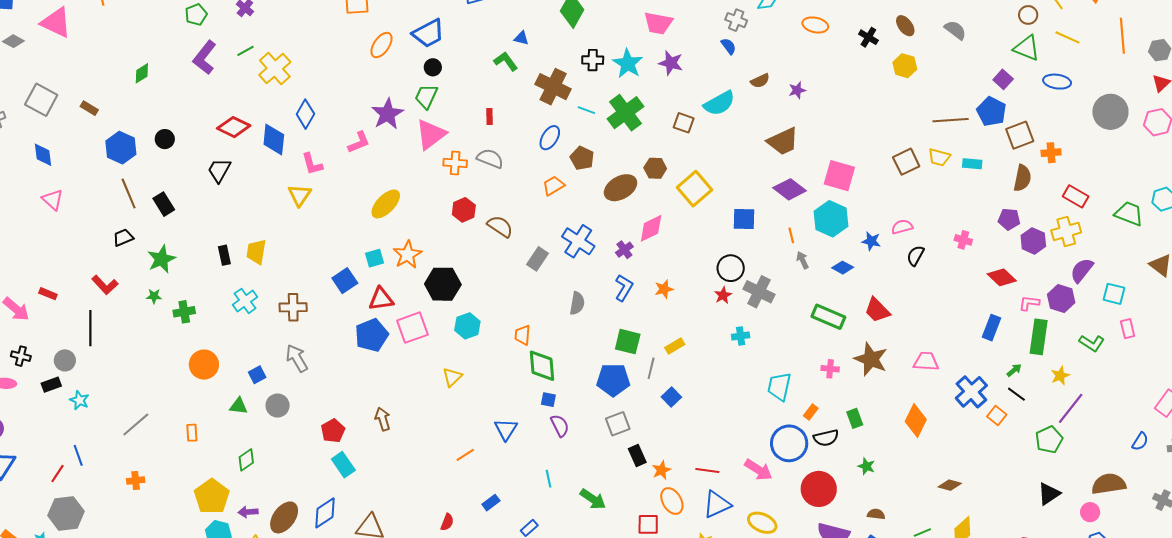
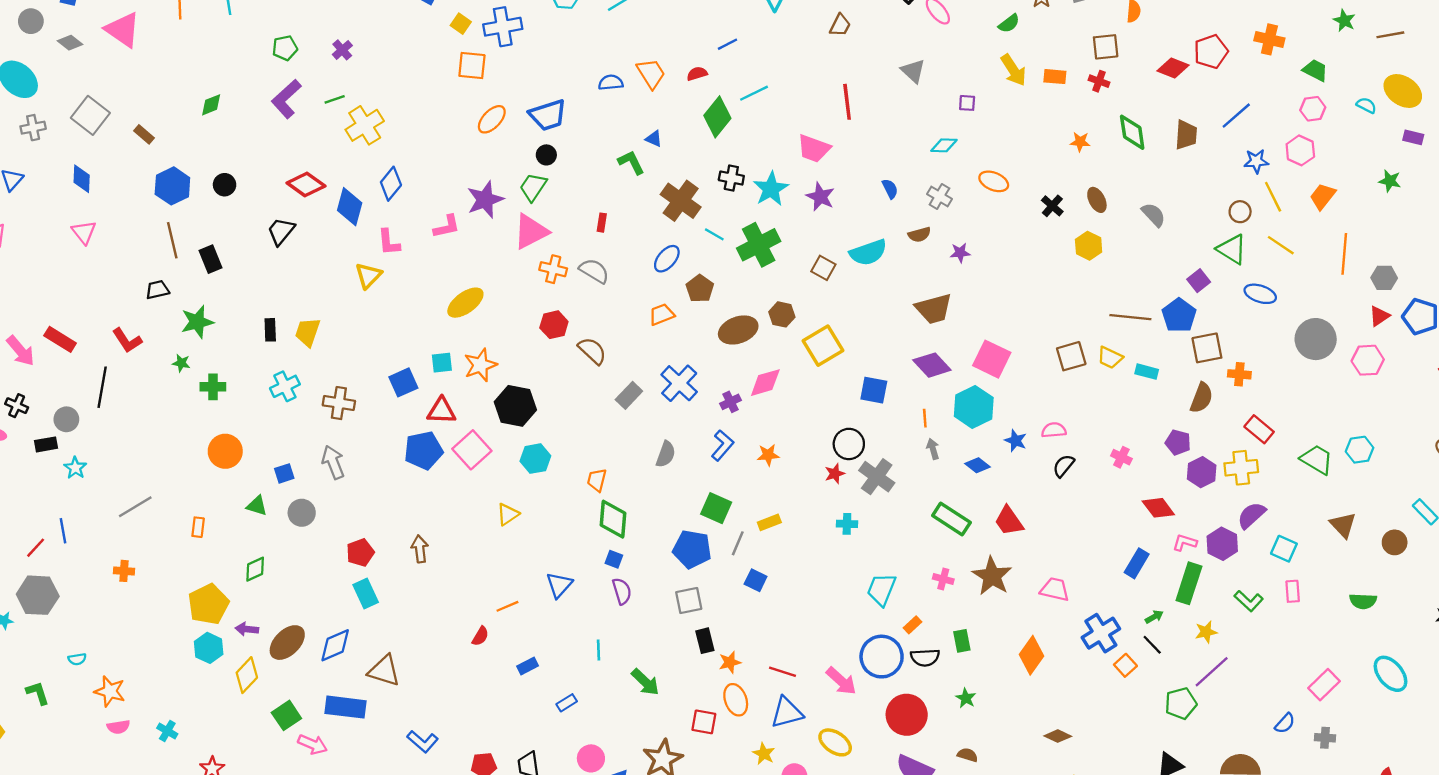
gray cross: (736, 20) -> (939, 196), moved
red rectangle: (48, 294) -> (60, 339), size x1.5
pink square: (412, 328) -> (472, 450), turned -32
blue square: (671, 397) -> (756, 580), turned -30
red semicircle: (447, 522) -> (480, 636), moved

